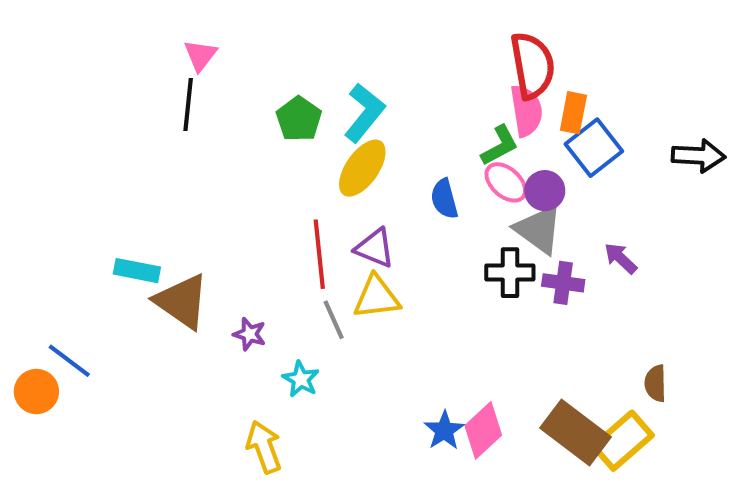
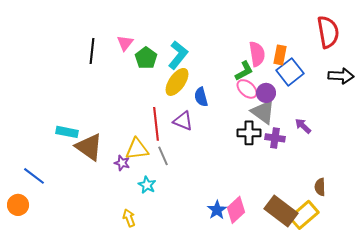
pink triangle: (200, 55) -> (125, 43), moved
red semicircle: (532, 66) -> (328, 32), moved
blue semicircle: (444, 199) -> (201, 97), moved
yellow triangle: (377, 297) -> (137, 149), moved
orange circle: (36, 391) -> (18, 205), moved
yellow arrow: (264, 447) -> (129, 218), size x0.7

